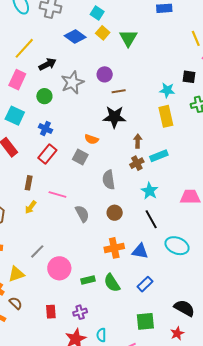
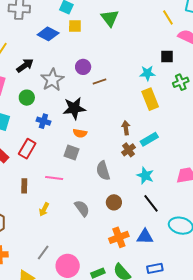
yellow square: (103, 33) -> (75, 26), turned -32
green triangle: (128, 38) -> (110, 18), moved
black star: (114, 117) -> (74, 108), moved
blue cross: (45, 129) -> (43, 121), moved
red rectangle: (47, 154) -> (27, 149), moved
pink line: (57, 194) -> (54, 178), moved
yellow arrow: (31, 207) -> (44, 209), moved
blue rectangle: (145, 284) -> (155, 268), turned 42

